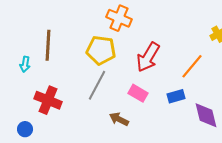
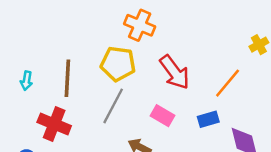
brown line: (48, 45) -> (67, 78), moved
red arrow: (148, 57) -> (175, 72), turned -68

